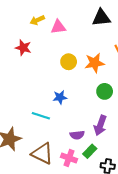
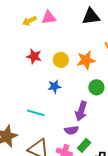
pink triangle: (58, 27) -> (49, 18), moved
red star: (23, 48) -> (34, 56), moved
blue star: (60, 97) -> (54, 86), moved
purple arrow: (100, 125) -> (81, 111), moved

